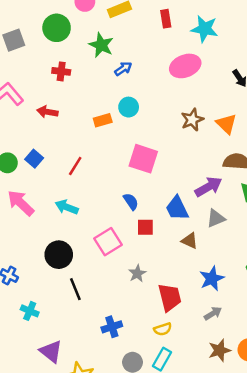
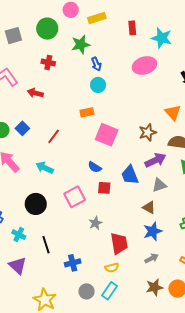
green star: (101, 45) -> (81, 44), turned 30
blue arrow: (123, 69) -> (96, 64), turned 96
cyan circle: (129, 107) -> (98, 85), moved
orange rectangle: (103, 120) -> (87, 112), moved
brown star: (192, 120) -> (148, 132), moved
blue semicircle: (131, 202) -> (95, 167), turned 152
brown triangle: (190, 241) -> (149, 207), moved
black line: (75, 289) -> (46, 245), moved
cyan cross: (30, 311) -> (19, 235), moved
purple triangle: (51, 351) -> (18, 266), moved

